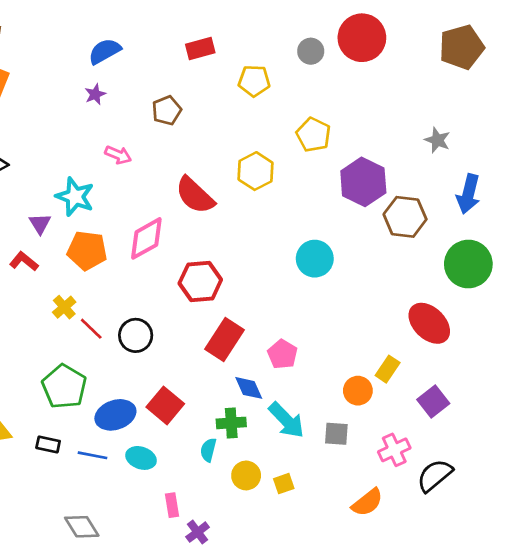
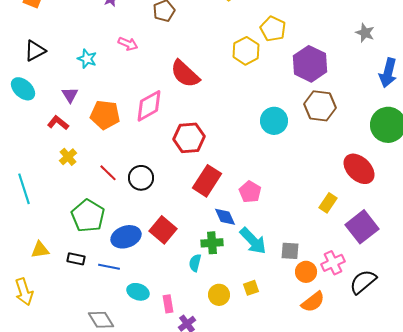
yellow hexagon: (256, 171) -> (246, 51), moved
cyan star: (75, 197) -> (87, 59), moved, size x0.7
brown hexagon: (405, 217) -> (320, 106), moved
yellow cross: (64, 307) -> (68, 157), moved
orange circle: (358, 391) -> (306, 272), moved
purple square: (433, 401) -> (362, 227), size x1.4
cyan ellipse: (141, 458) -> (138, 292), moved
yellow circle: (246, 475) -> (219, 295), moved

